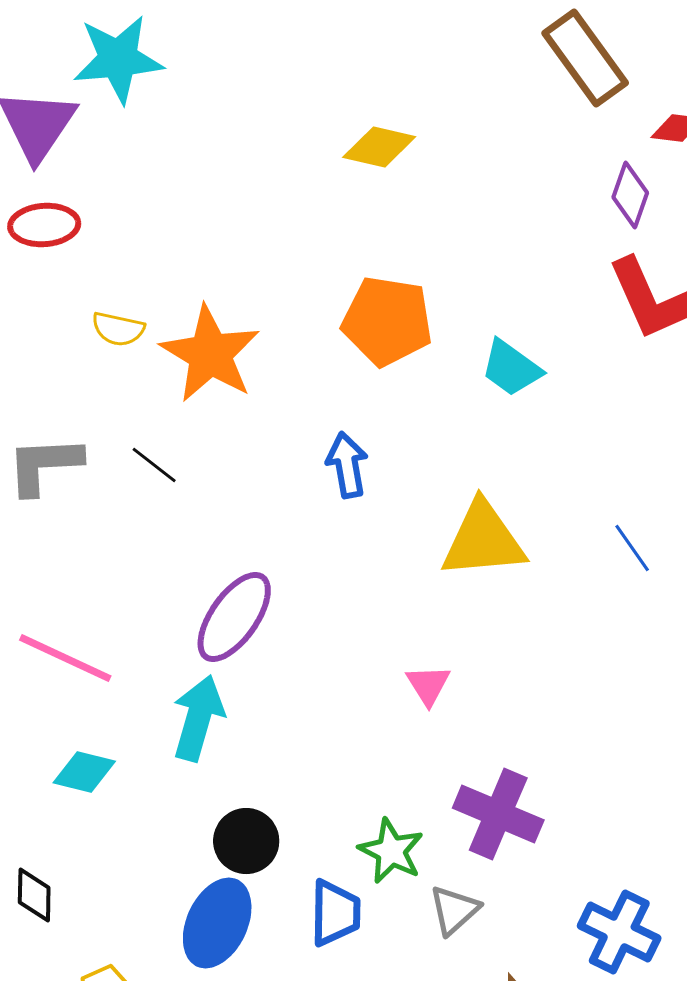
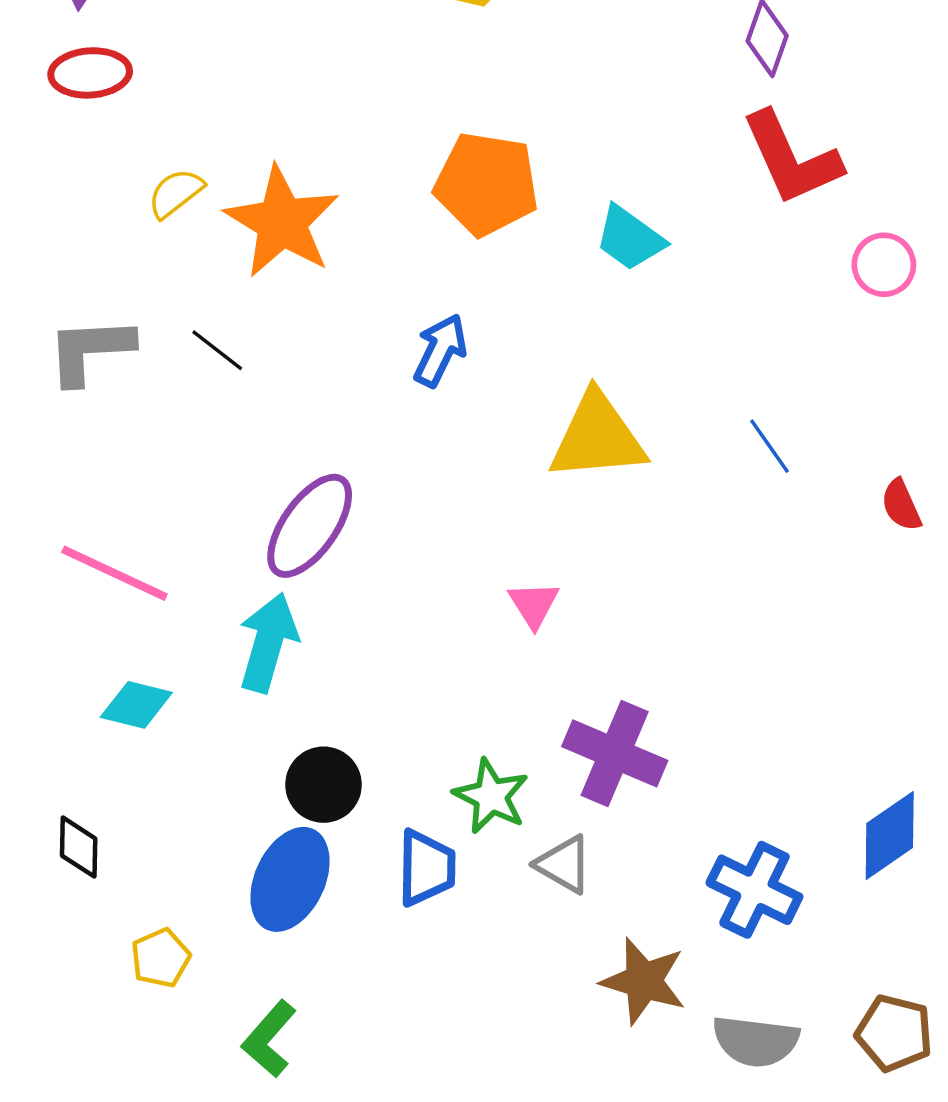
yellow semicircle: (118, 329) -> (176, 193), turned 130
blue arrow: (347, 465) -> (440, 350), turned 36
gray triangle: (454, 910) -> (564, 864), turned -48

